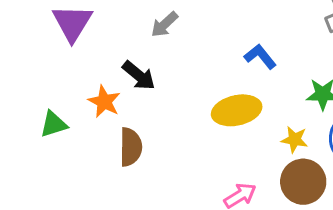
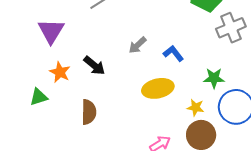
gray arrow: (164, 24) -> (138, 45), moved
orange star: (104, 102) -> (60, 72), moved

